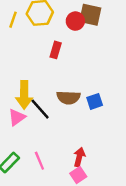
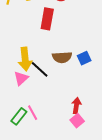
red rectangle: (56, 50) -> (47, 19), size x1.5
pink line: (39, 161) -> (33, 113), moved

